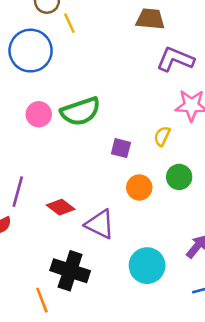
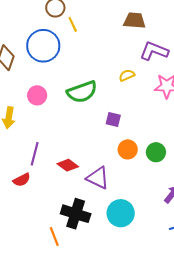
pink circle: (39, 114) -> (37, 95), moved
yellow semicircle: (162, 136) -> (127, 75), moved, turned 42
green circle: (179, 177) -> (156, 152), moved
cyan circle: (147, 266) -> (121, 213), moved

